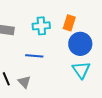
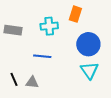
orange rectangle: (69, 23) -> (75, 14), moved
gray triangle: (24, 82) -> (32, 82), turned -40

